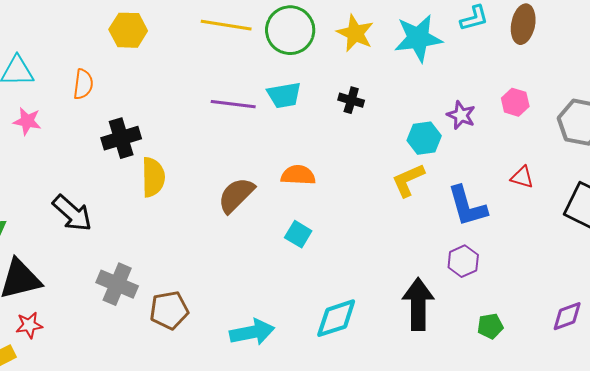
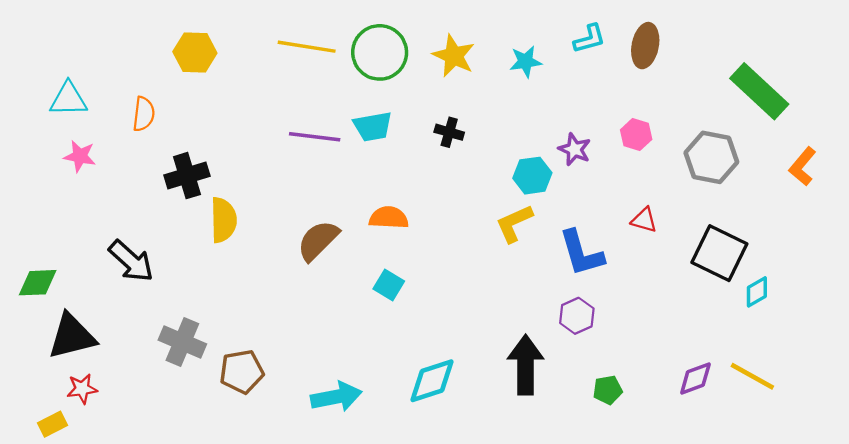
cyan star: (418, 38) -> (526, 62), size x0.6

